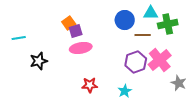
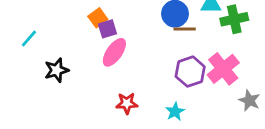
brown line: (143, 35) -> (185, 29), moved
cyan line: (19, 38) -> (29, 39), turned -40
pink ellipse: (81, 48) -> (114, 52), turned -45

